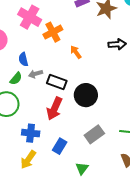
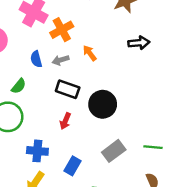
blue semicircle: (23, 59) -> (36, 59), moved
gray arrow: (35, 74) -> (61, 60), moved
red arrow: (54, 109) -> (65, 121), size x0.6

